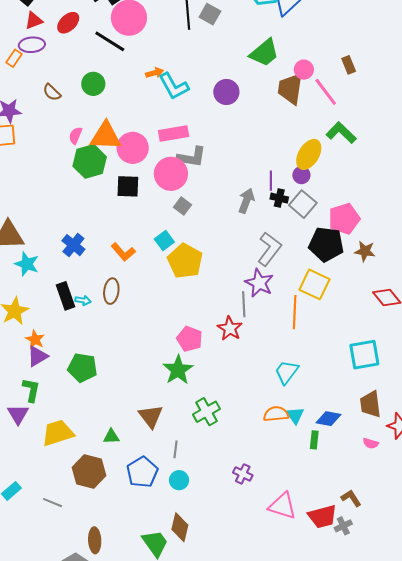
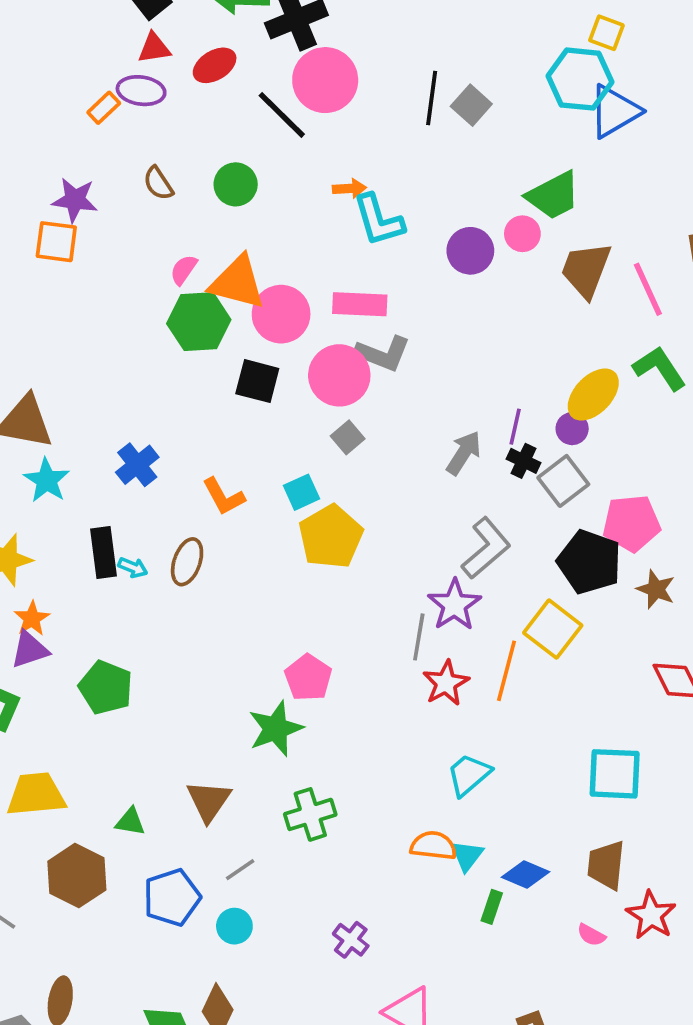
pink circle: (304, 70) -> (522, 234), moved
red star: (230, 329) -> (446, 683), moved
gray line: (176, 449) -> (240, 870), turned 36

